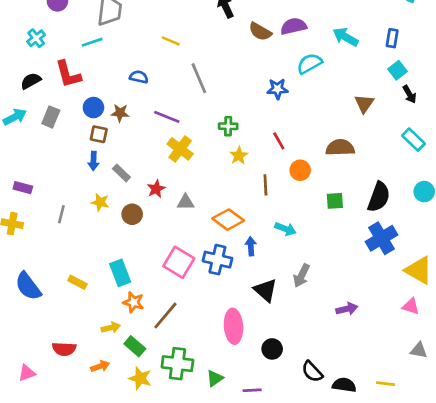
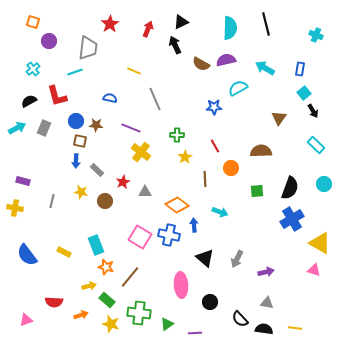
gray arrow: (301, 276) -> (237, 259), moved
gray triangle: (419, 350) -> (267, 303), moved

